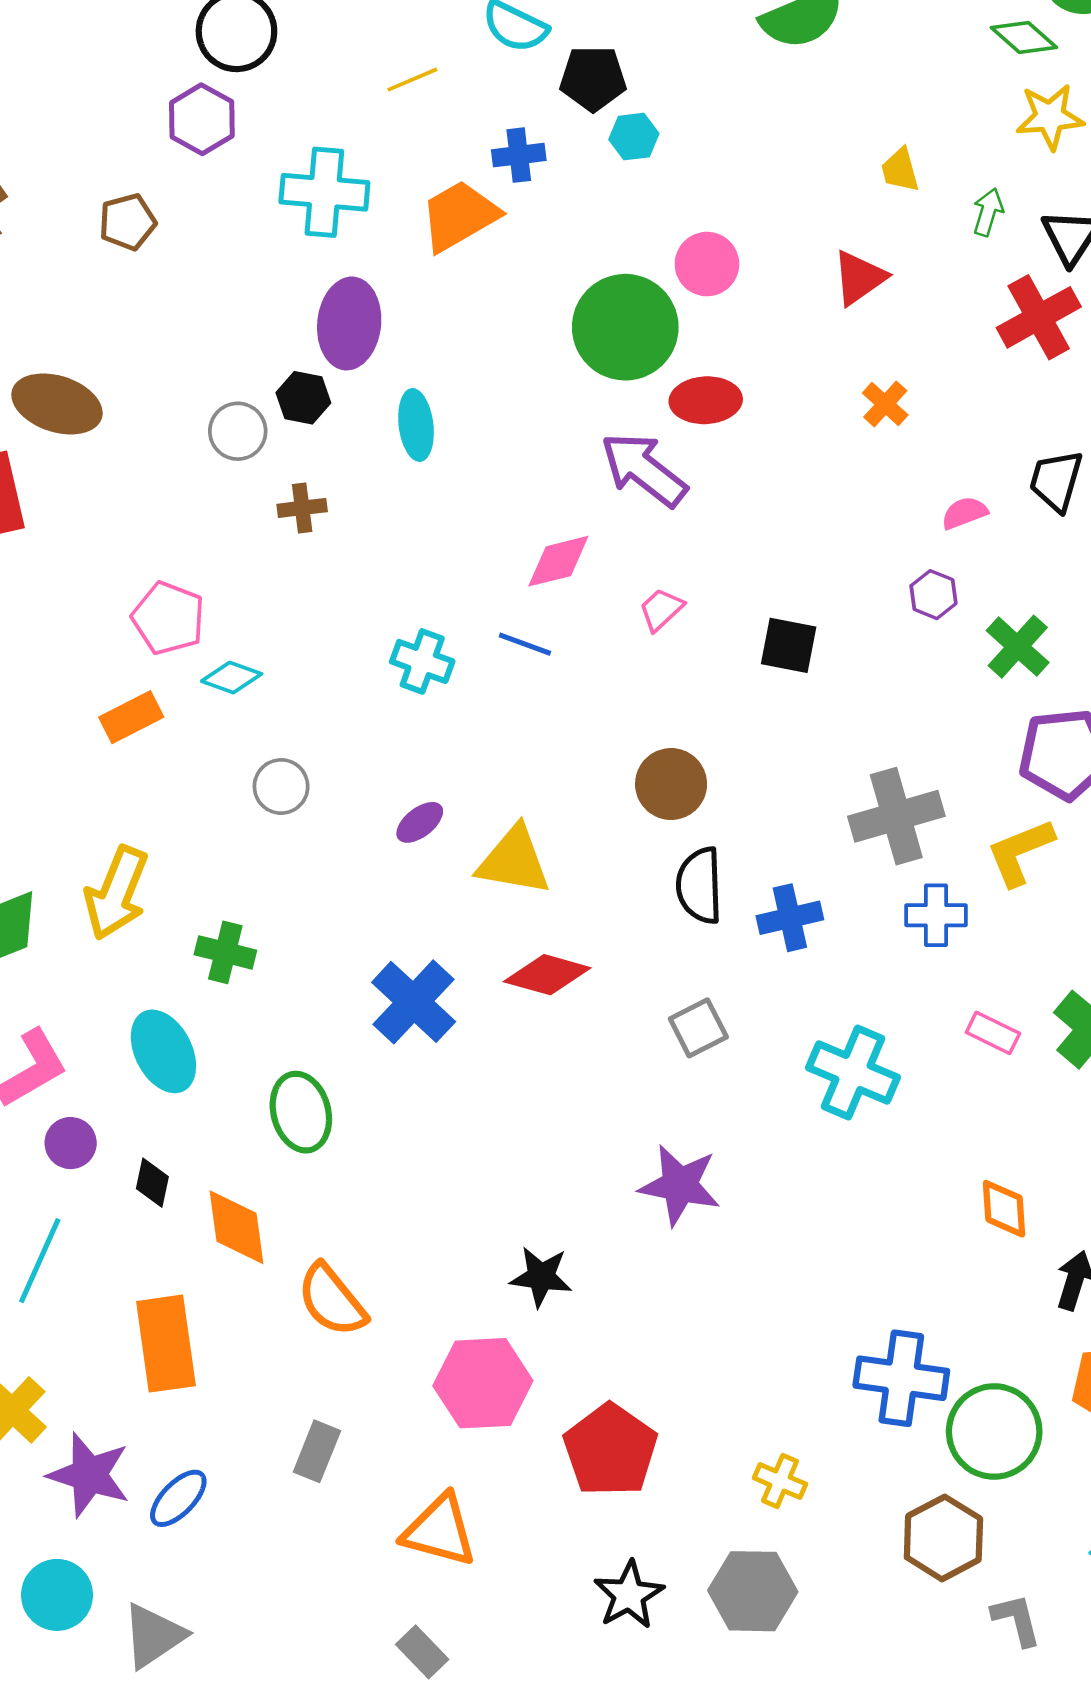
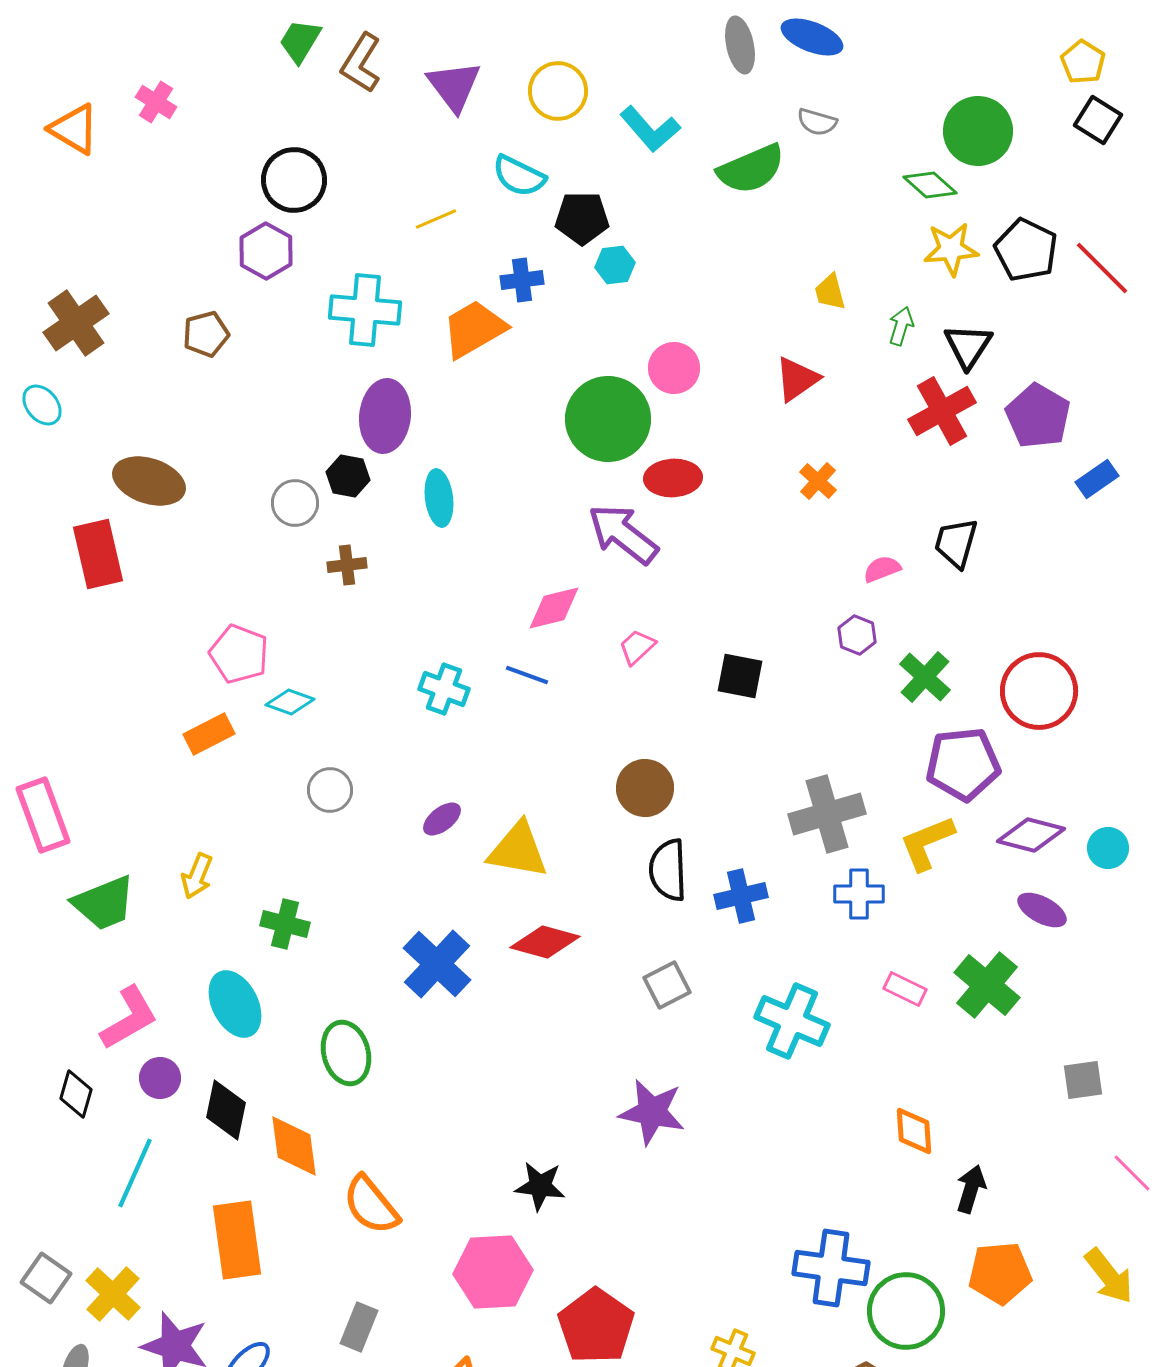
yellow arrow: (116, 893) -> (197, 876), size x0.6
black diamond: (152, 1183) -> (226, 1110), size x1.5

